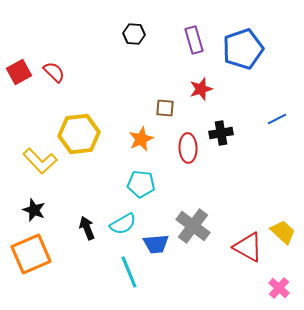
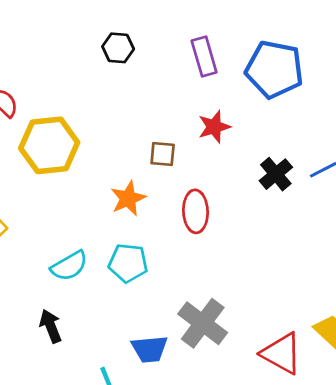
blue pentagon: (243, 49) -> (274, 69), turned 30
black cross: (221, 133) -> (276, 174), moved, turned -30
yellow hexagon: (79, 134) -> (49, 145), moved
cyan semicircle: (123, 224) -> (69, 266), moved

